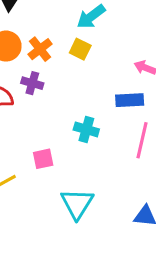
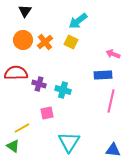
purple cross: (32, 83) -> (39, 84), moved
cyan cross: (86, 129) -> (63, 90), moved

